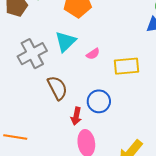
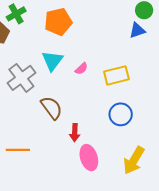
blue circle: (99, 101) -> (121, 114), moved
orange line: (15, 137) -> (18, 150), moved

